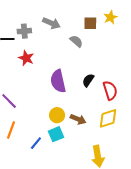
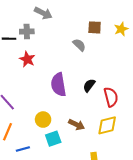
yellow star: (110, 17) -> (121, 29), moved
gray arrow: (51, 23) -> (43, 13), moved
yellow circle: (57, 115) -> (43, 120), moved
blue line: (36, 143) -> (23, 149), moved, turned 32

